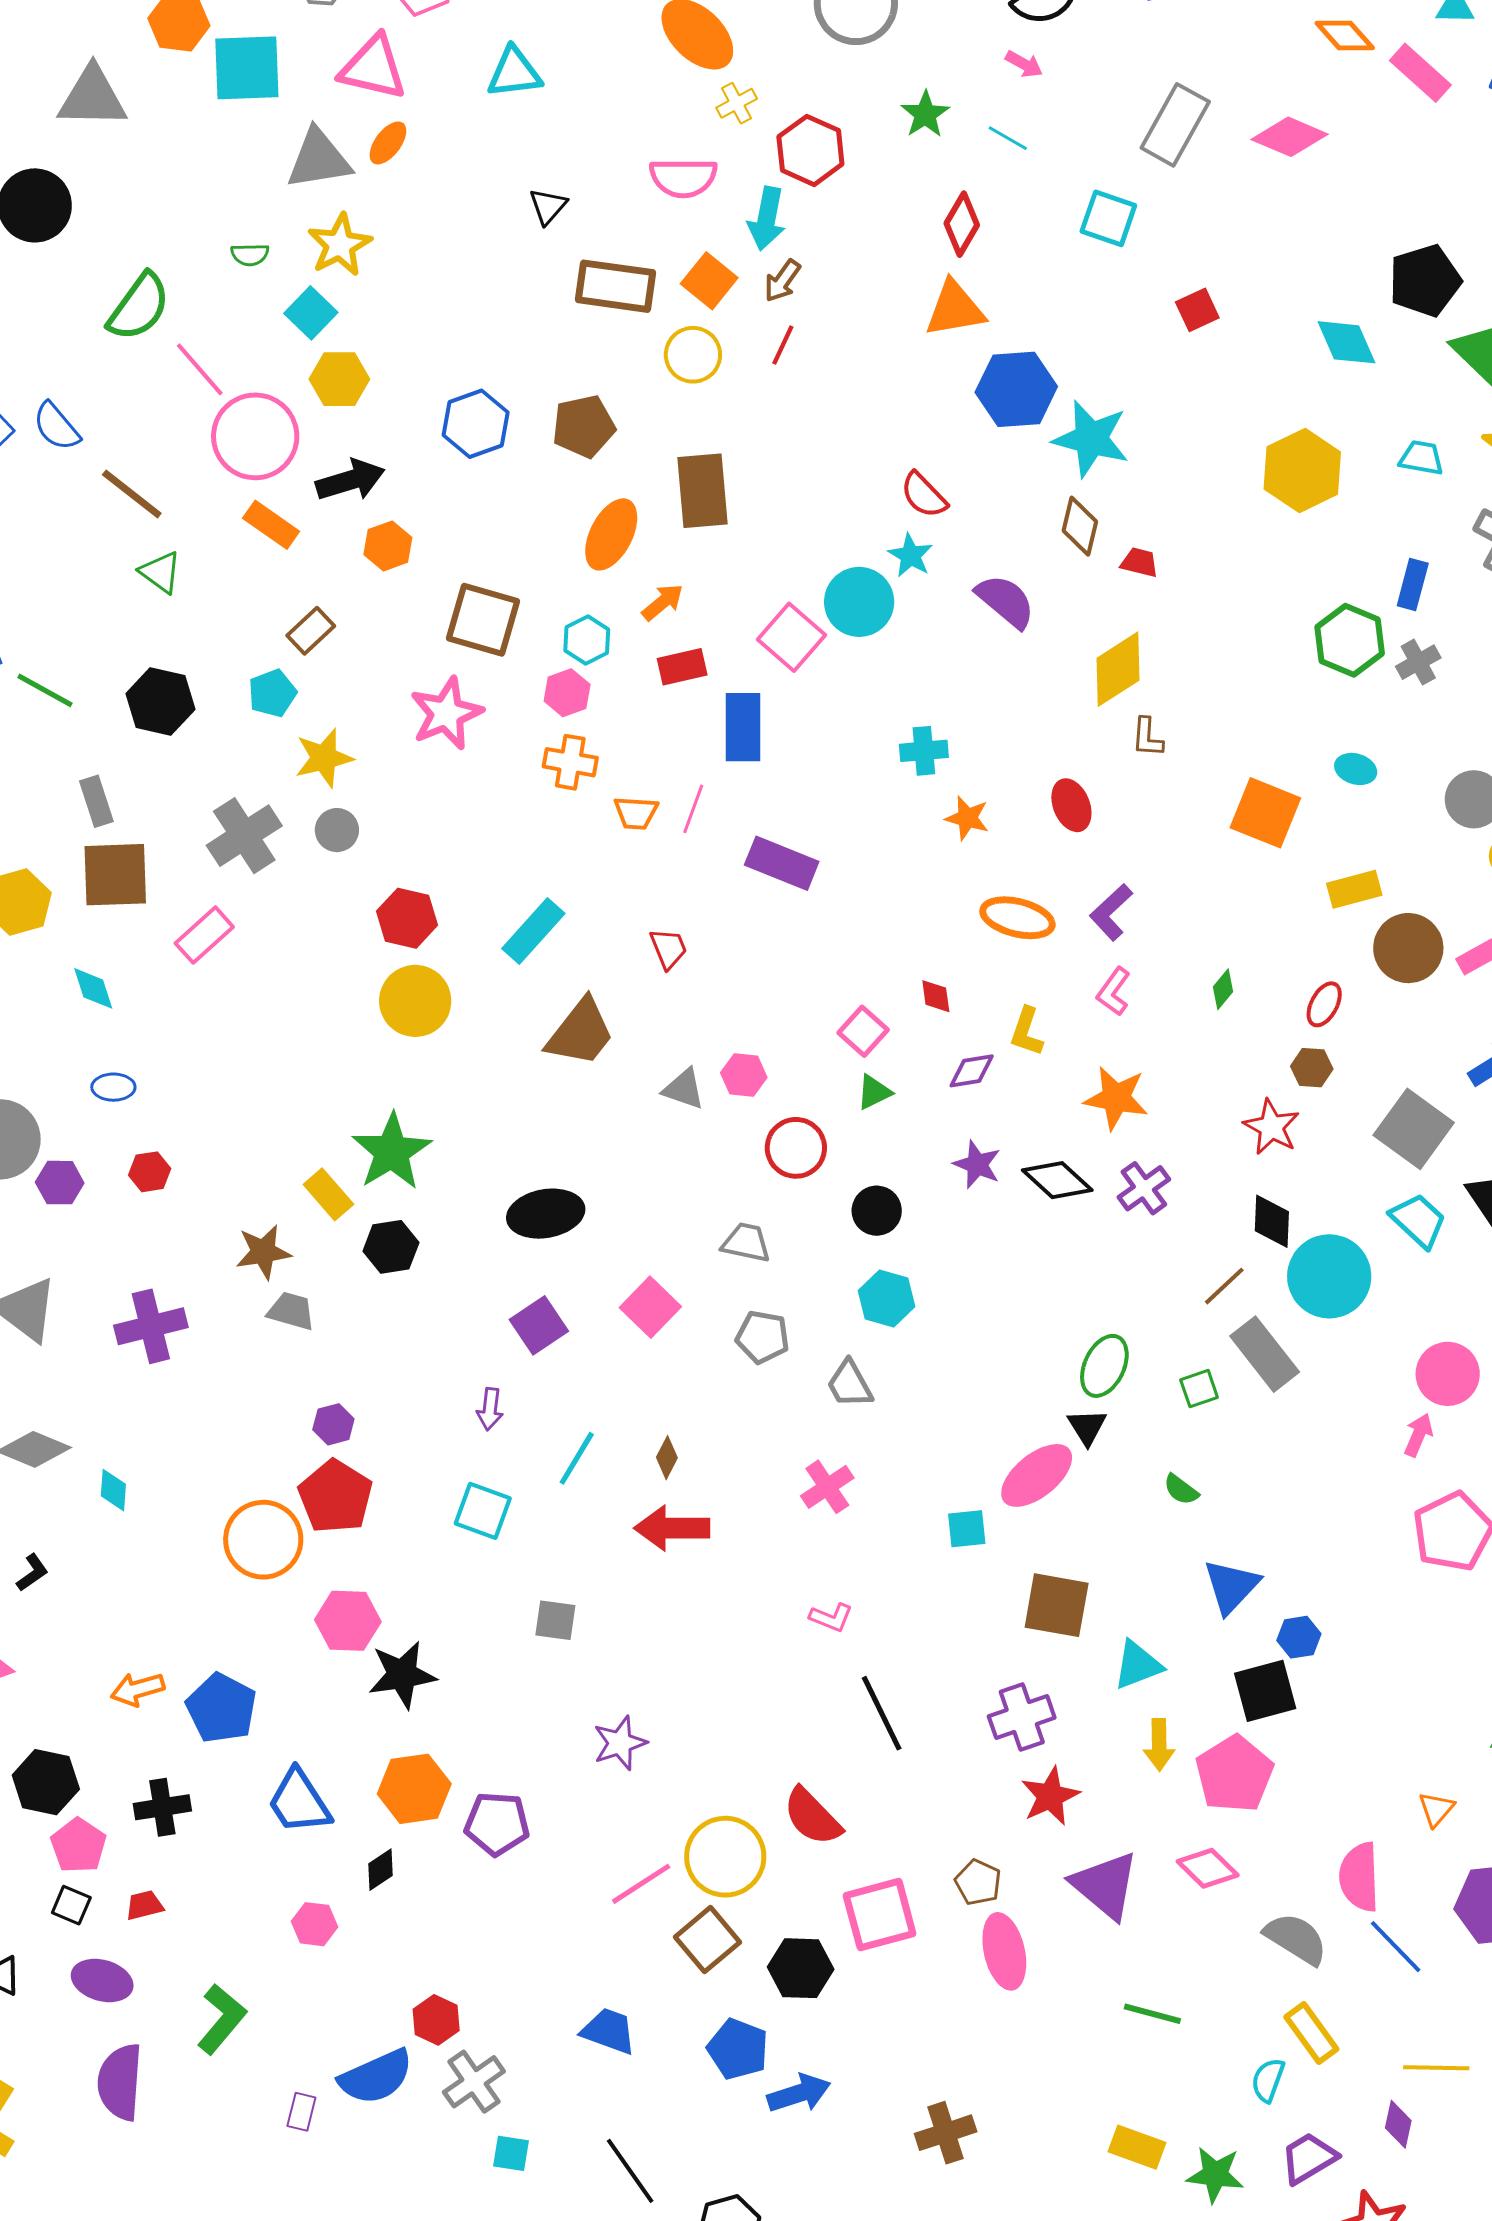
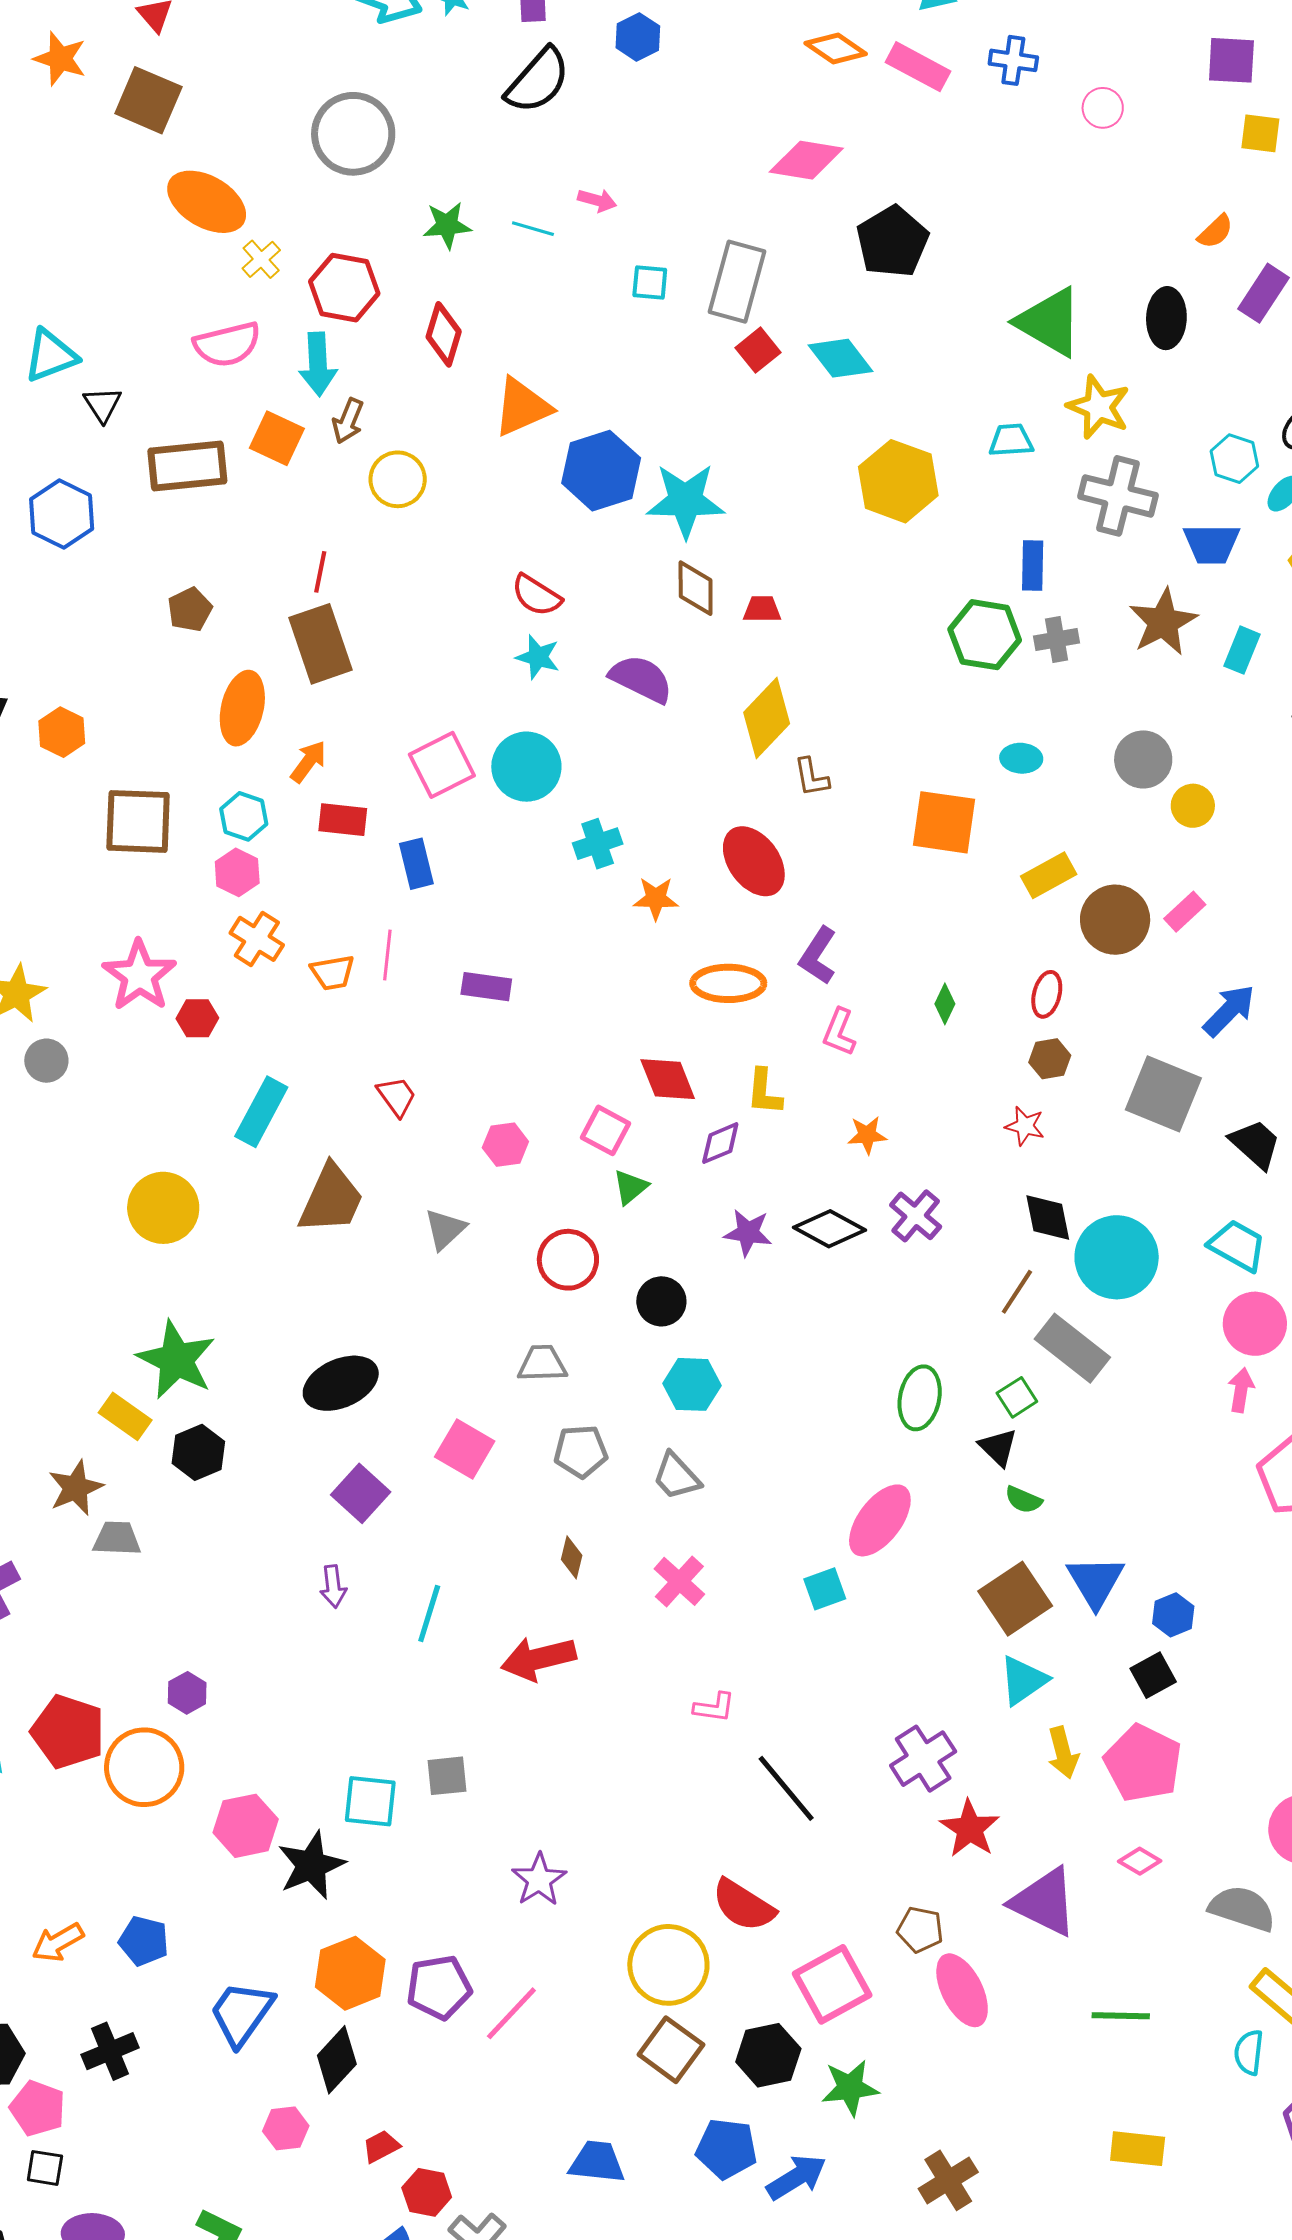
pink arrow: (1024, 64) -> (597, 200), moved
cyan triangle: (514, 73) -> (51, 356), moved
green star: (925, 114) -> (447, 225), turned -30
gray rectangle: (1175, 125) -> (737, 282), moved
cyan square: (1108, 218) -> (650, 283), size x0.7
red diamond: (962, 224) -> (444, 334), moved
black pentagon: (1425, 281) -> (892, 242), moved
cyan diamond: (1346, 342) -> (840, 358), moved
red line: (783, 345) -> (320, 572), moved
yellow circle: (693, 355) -> (398, 479), moved
blue hexagon: (476, 424) -> (62, 514), moved
brown pentagon: (584, 426) -> (190, 610), size x0.7
orange hexagon: (388, 546) -> (62, 732), moved
cyan circle: (859, 602) -> (526, 767), moved
pink square: (791, 637) -> (442, 765), turned 36
gray cross: (1418, 662) -> (1057, 640), turned 33
red rectangle: (682, 667) -> (343, 820), turned 33
pink star: (446, 713) -> (139, 976), moved
blue rectangle: (743, 727) -> (416, 864), size x0.7
orange cross: (570, 762) -> (257, 939), turned 36
red ellipse: (1071, 805) -> (754, 861), size x1.4
purple rectangle: (782, 863) -> (486, 987), size x0.7
red hexagon: (407, 918) -> (197, 1018), moved, size x0.7
red diamond: (936, 996) -> (668, 1079), size x1.6
pink hexagon: (744, 1075) -> (505, 1145), moved
gray triangle: (684, 1089) -> (445, 1229), turned -48
orange star: (1116, 1098) -> (867, 1135), size x0.6
red star: (1271, 1127) -> (1025, 1126), size x0.7
cyan trapezoid: (1418, 1220) -> (1237, 1246), moved
purple hexagon: (333, 1424) -> (187, 1693), moved
black triangle: (1087, 1427) -> (998, 1447), moved
brown diamond: (667, 1458) -> (572, 1557), moved
red pentagon: (335, 1497) -> (68, 1732), moved
cyan square: (483, 1511) -> (370, 1801), moved
brown square: (1057, 1605) -> (1015, 1599), moved, turned -30
black square: (1265, 1691) -> (1153, 1675), size x0.7
blue pentagon: (221, 1708) -> (144, 1941), size x0.7
blue trapezoid: (299, 1802) -> (241, 2013), turned 82
pink diamond: (1208, 1868) -> (1140, 1861), size x0.7
black diamond: (381, 1870) -> (337, 2060), size x1.5
pink line: (641, 1884) -> (511, 2013), moved
red trapezoid: (144, 1905) -> (381, 2146), moved
green star: (1215, 2175) -> (850, 2088), moved

